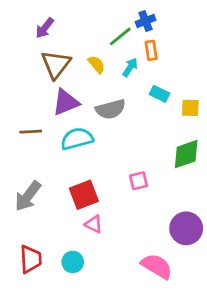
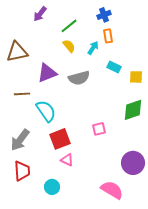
purple arrow: (45, 28) -> (40, 14), moved
green line: (120, 36) -> (69, 26), moved
brown triangle: (56, 64) -> (17, 52), moved, turned 40
cyan semicircle: (77, 139) -> (46, 111), moved, turned 70
red trapezoid: (31, 259) -> (22, 171), moved

